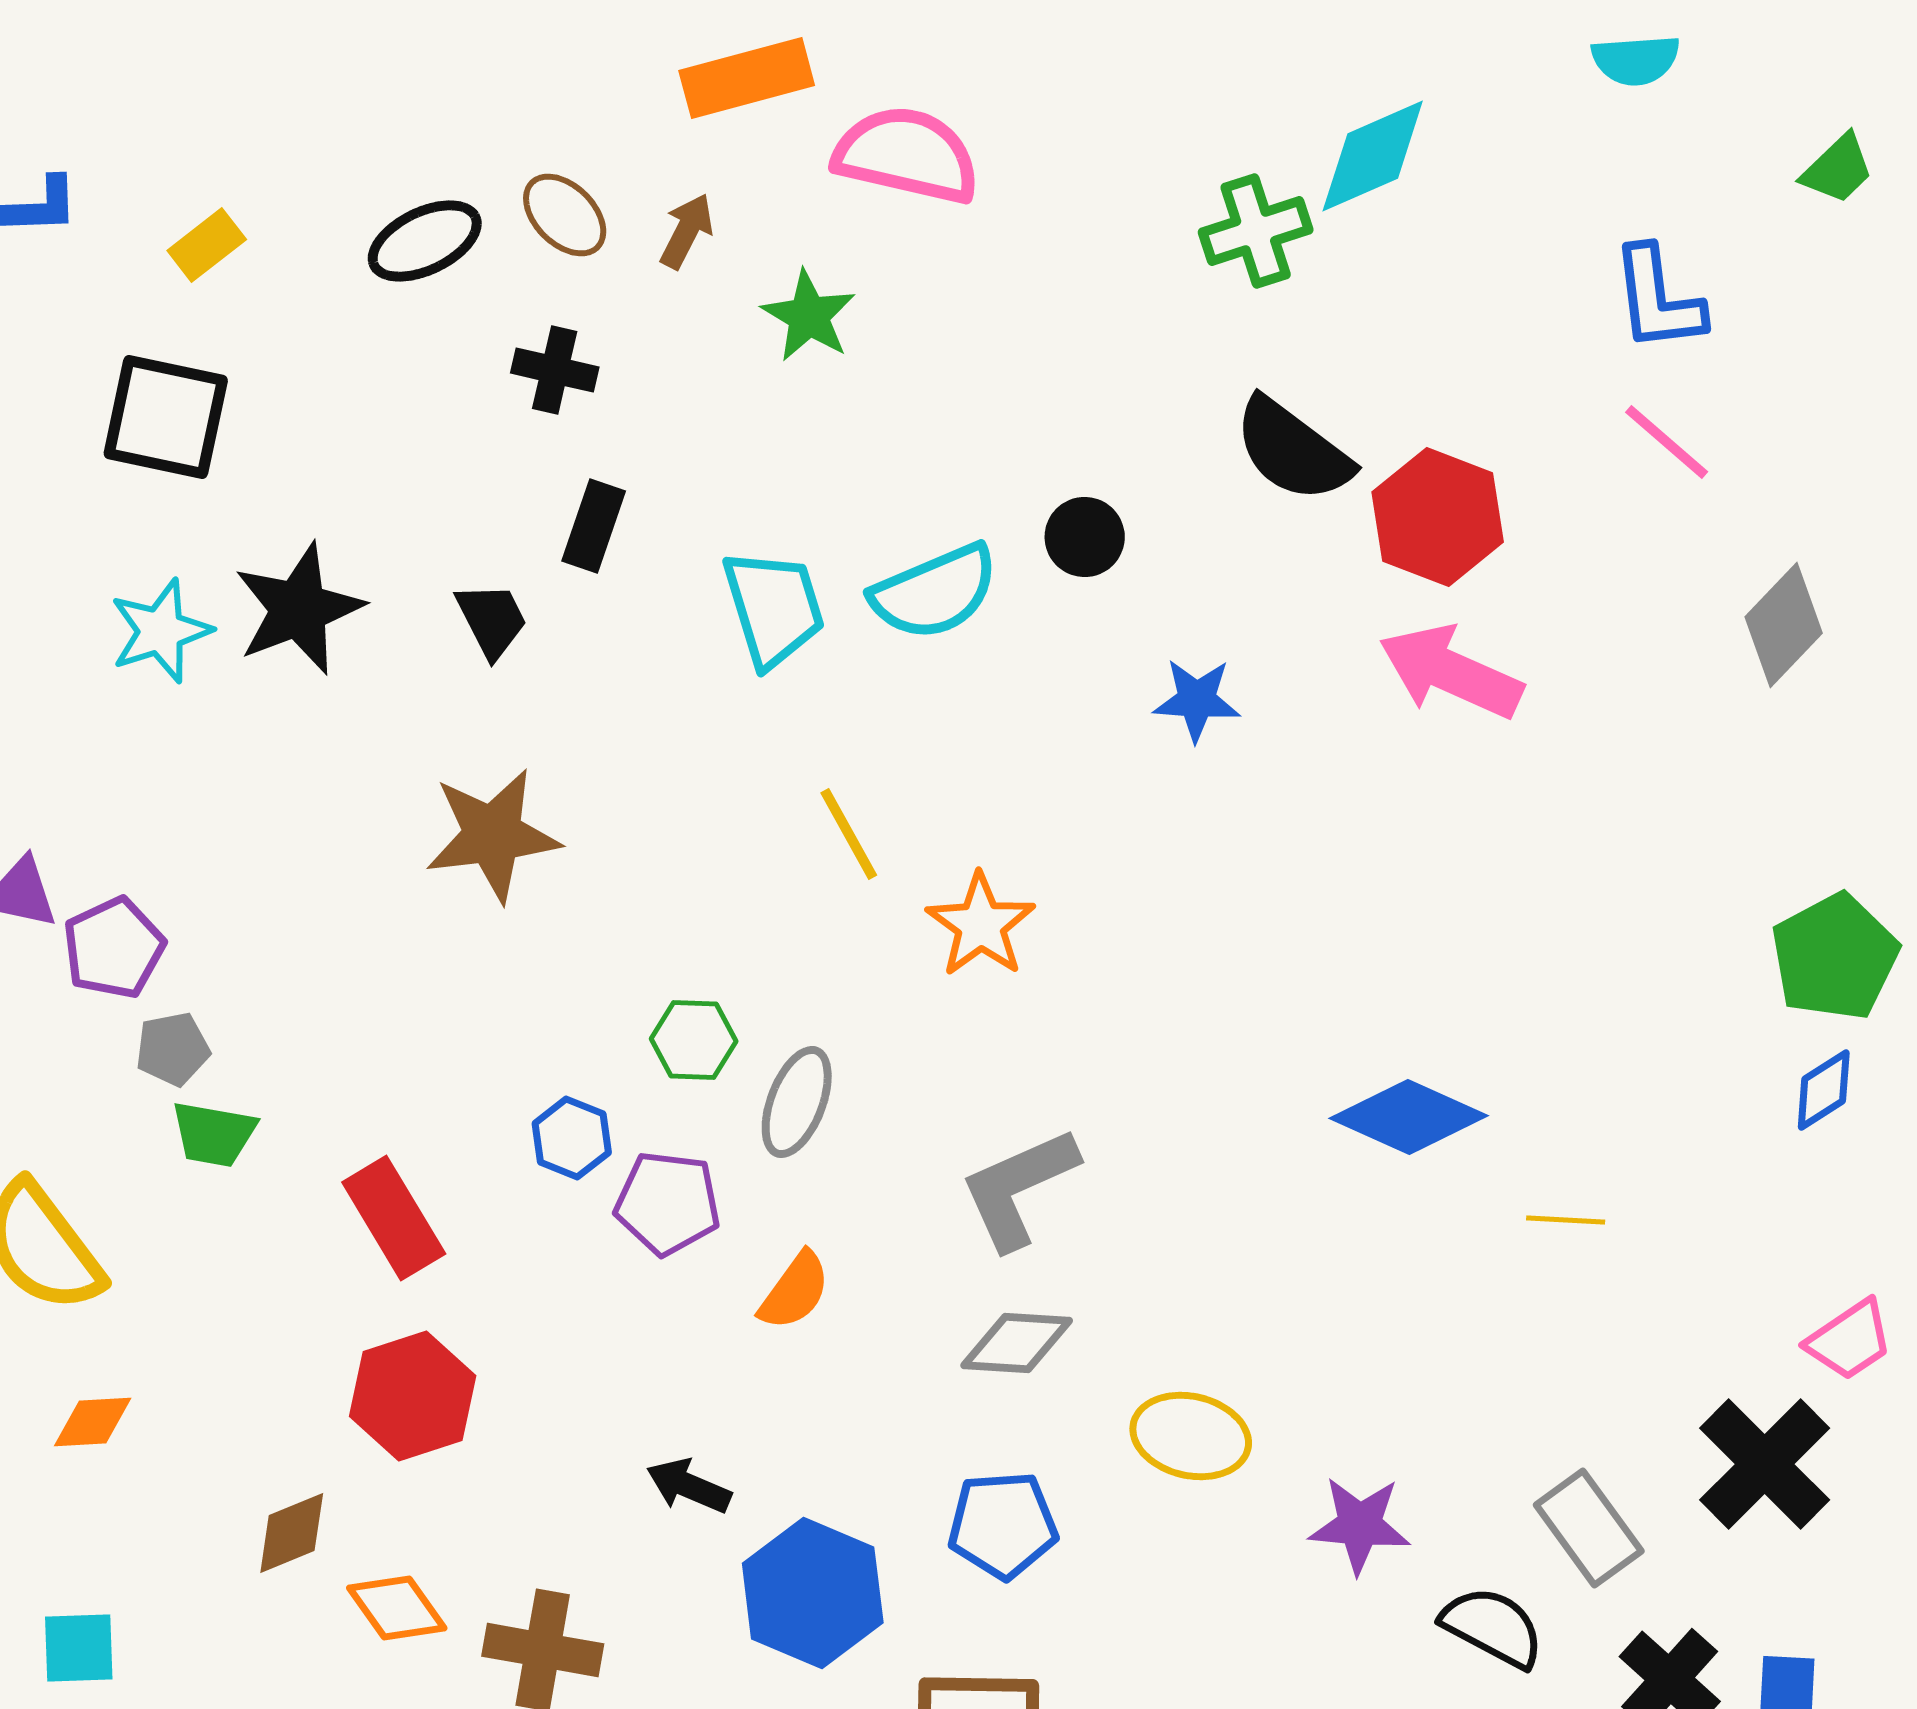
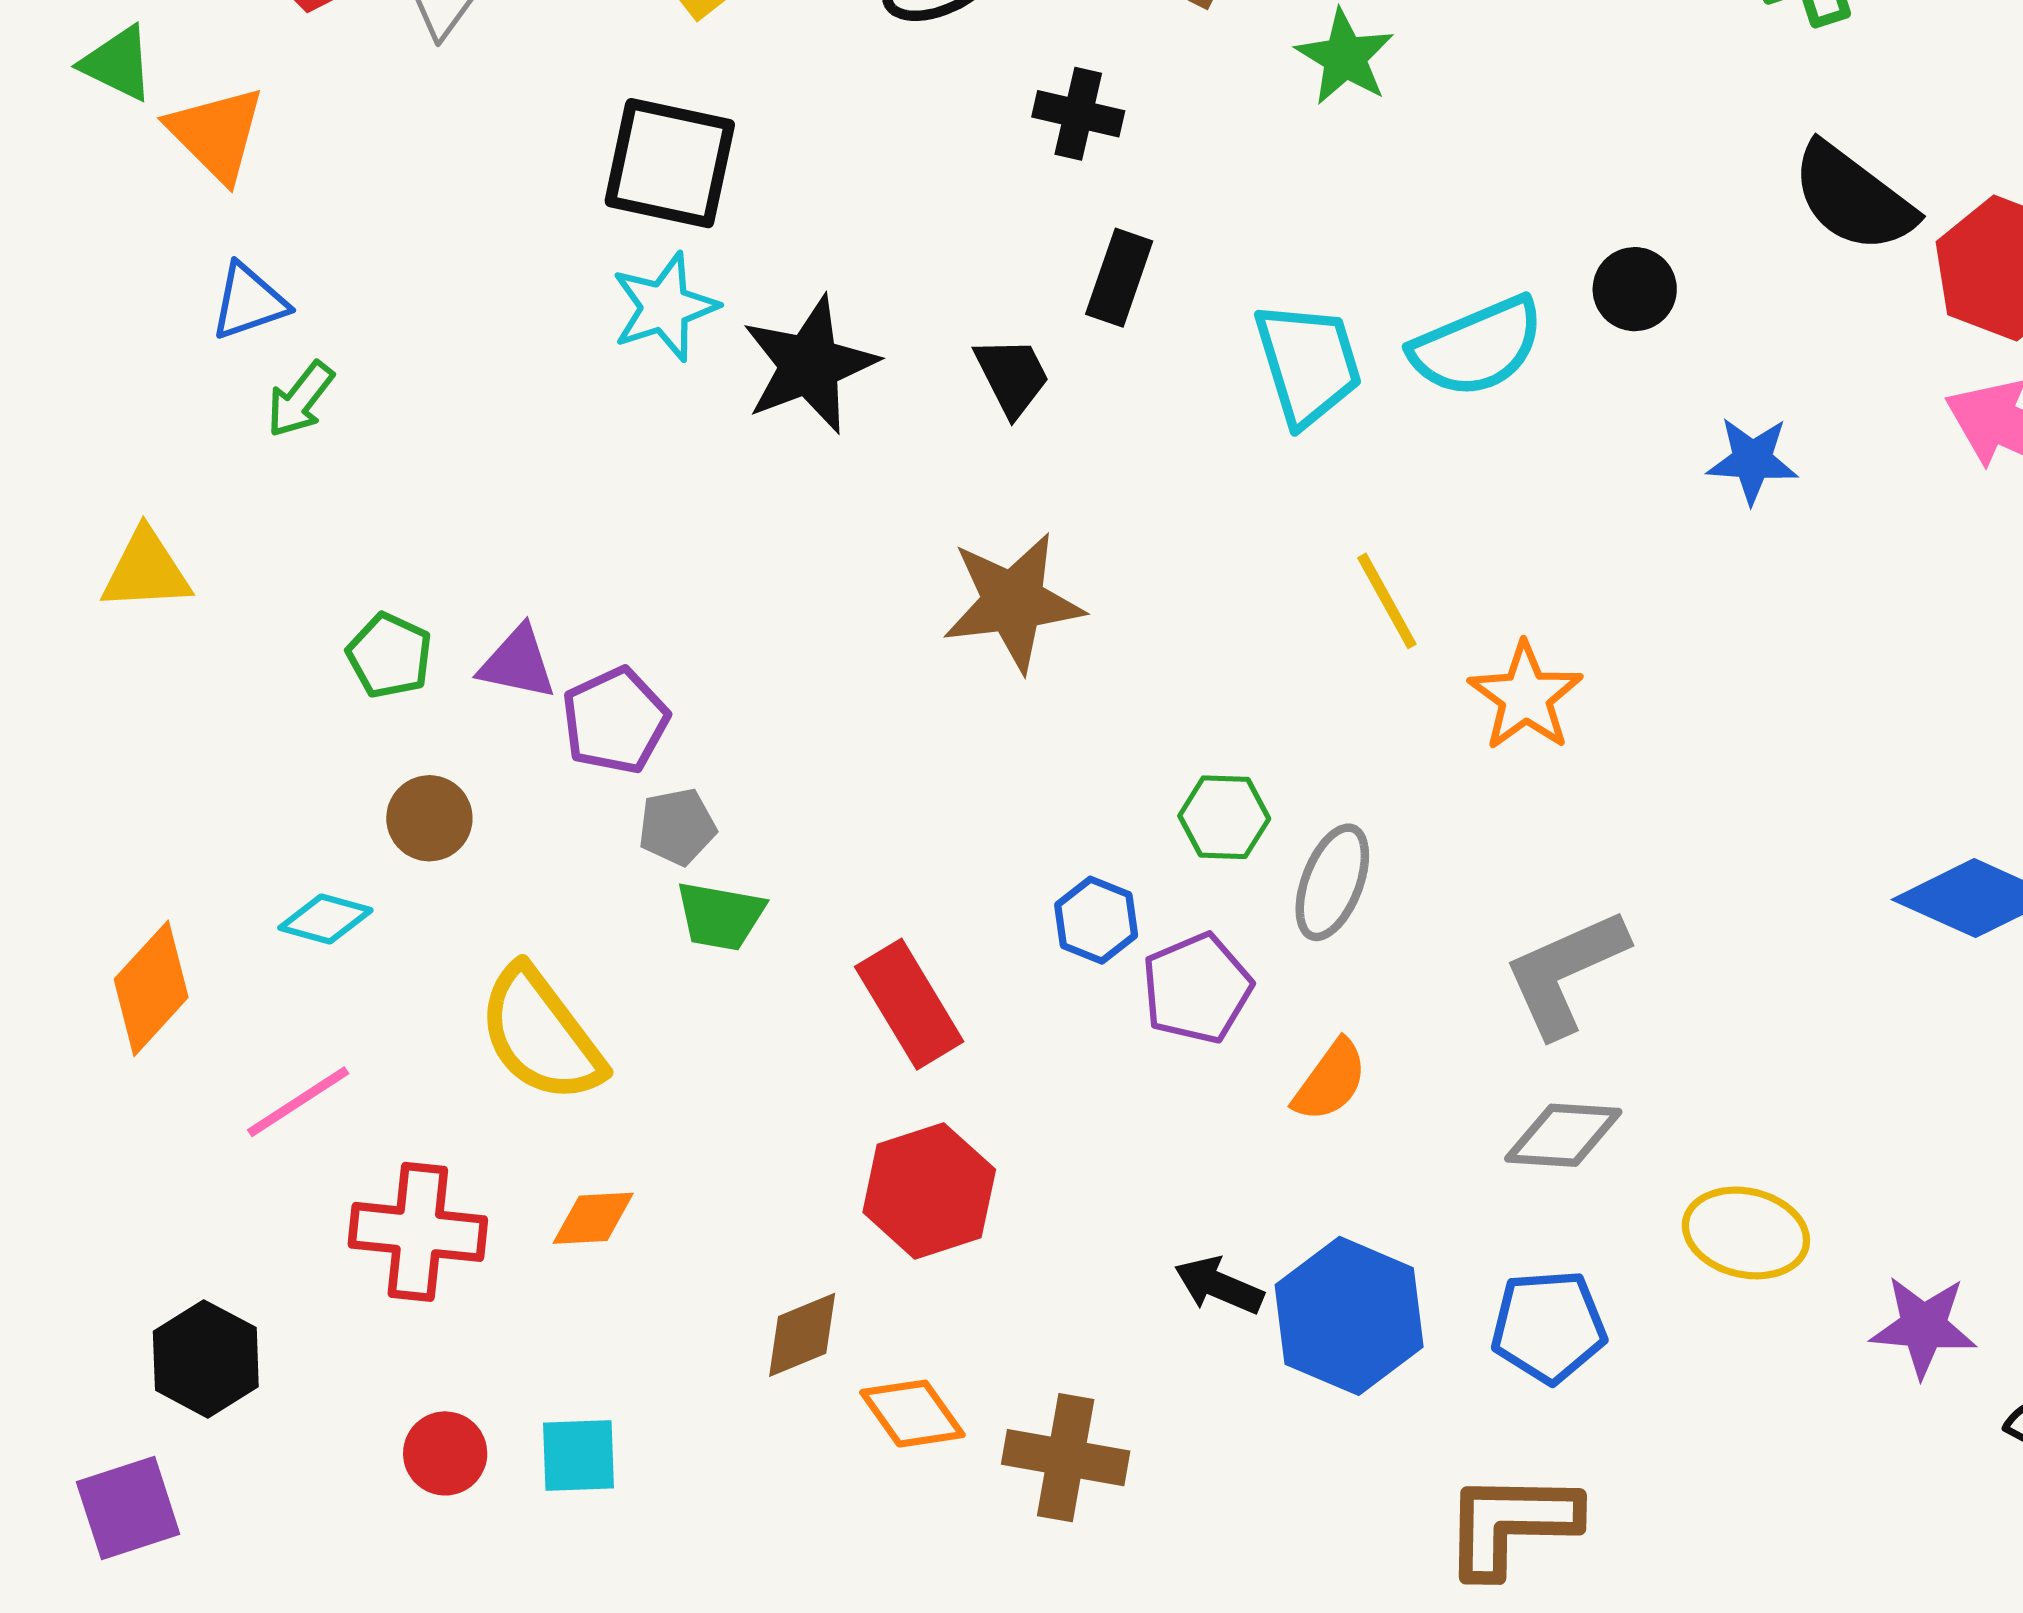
cyan star: (161, 631) -> (665, 307), moved
purple pentagon: (668, 1203) -> (1197, 988), turned -30
blue hexagon: (813, 1593) -> (1349, 1316), moved

